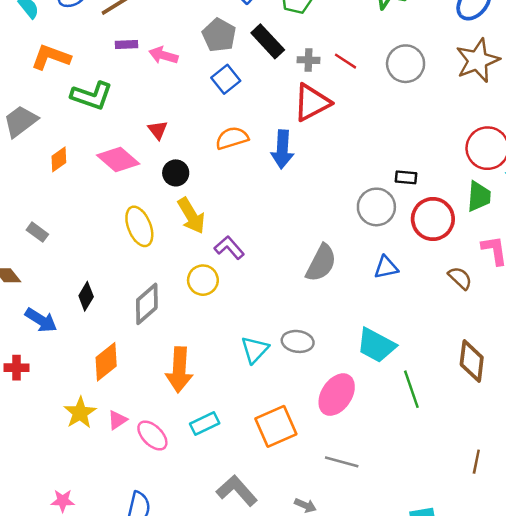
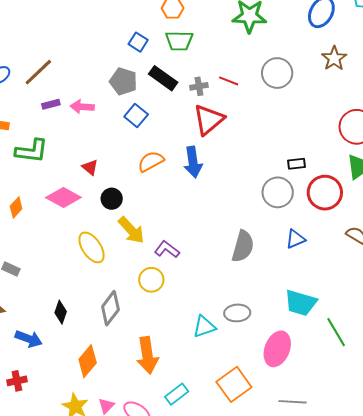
brown star: (478, 60) -> (334, 58), size x0.7
cyan triangle: (255, 350) -> (204, 327), turned 40

